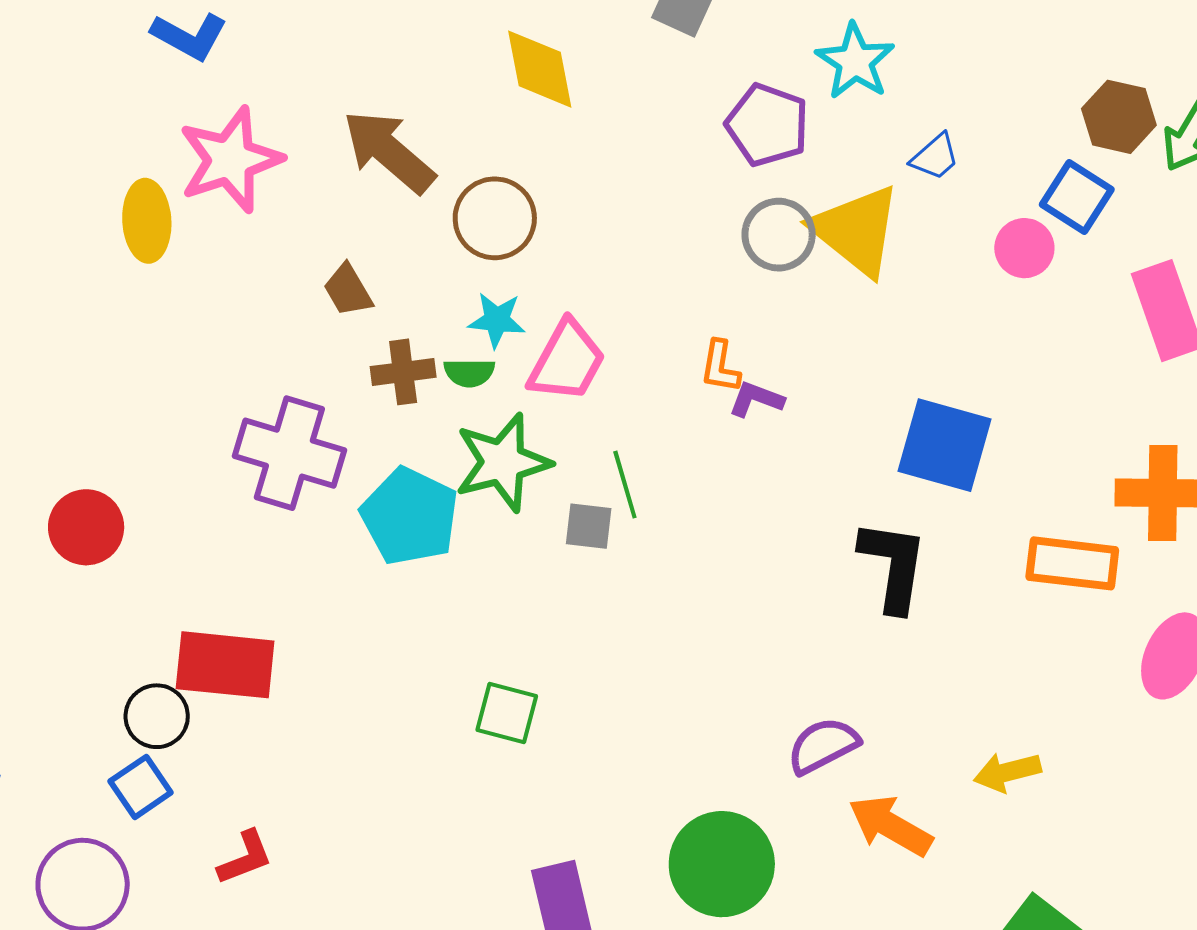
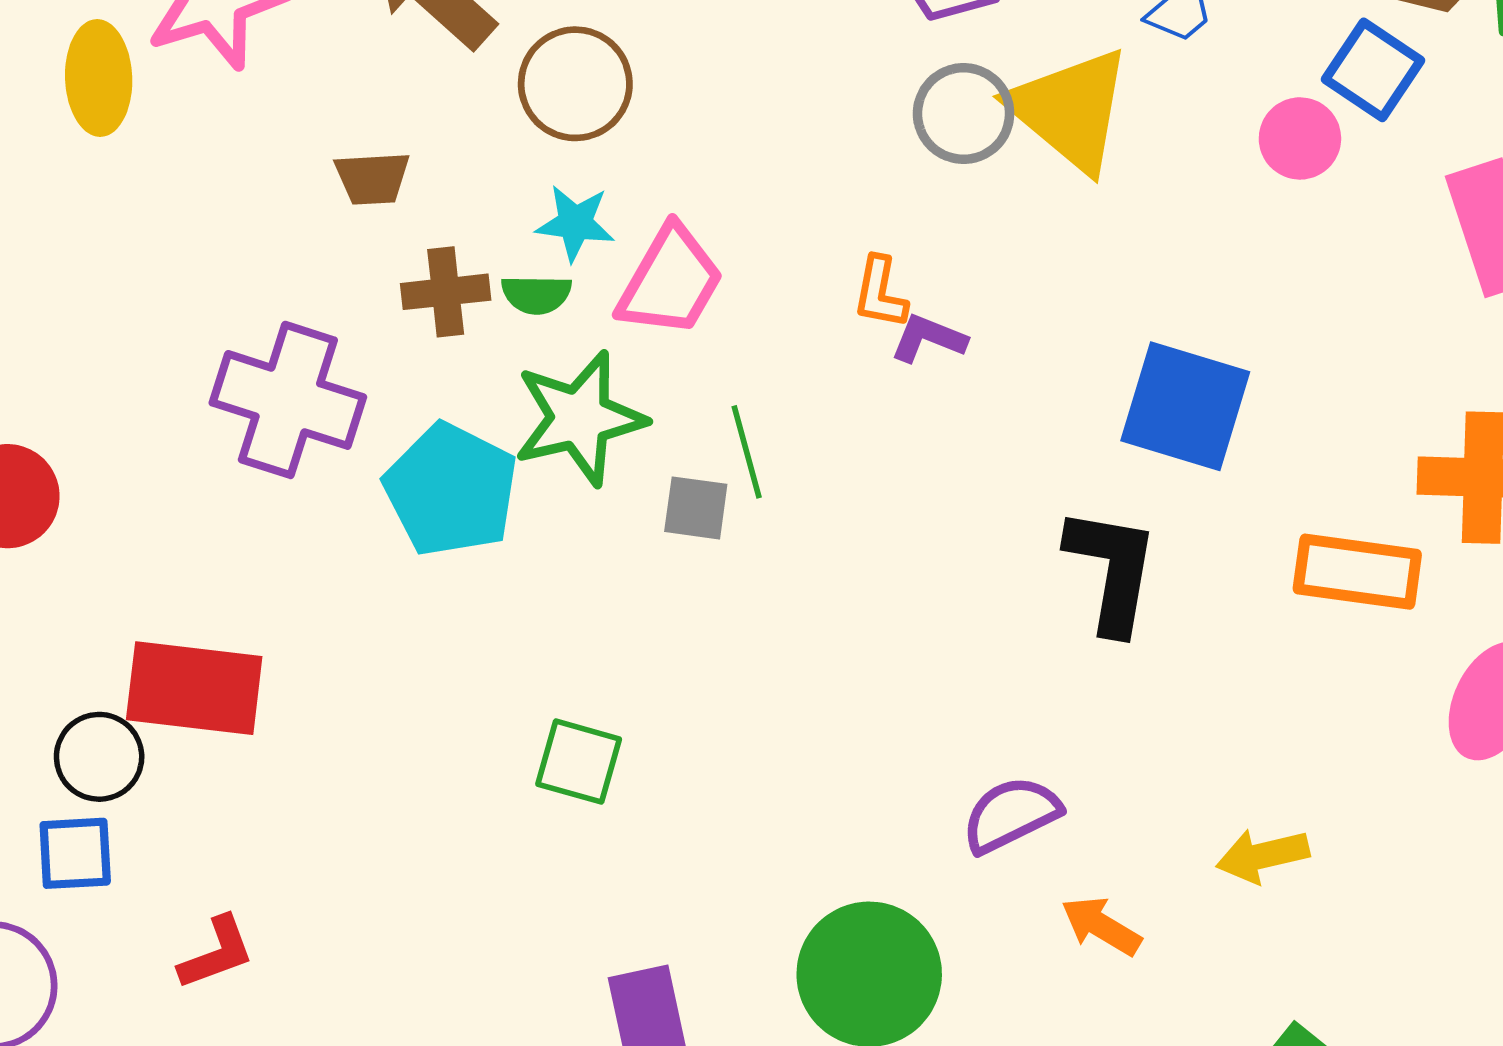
brown trapezoid: (348, 290) -> (372, 178), turned -64
blue square: (141, 787) -> (75, 853), turned 30
orange arrow: (890, 826) -> (1101, 926), size x0.7

